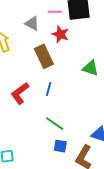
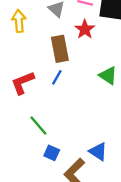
blue line: (49, 89) -> (57, 77), moved
green line: (55, 124) -> (38, 125), moved

